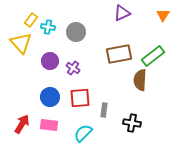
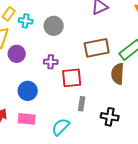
purple circle: (50, 61) -> (17, 54), moved
purple cross: (73, 68) -> (51, 62), turned -32
red square: (80, 98) -> (72, 78), moved

